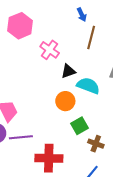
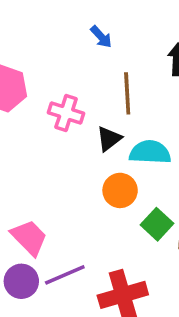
brown line: (91, 37) -> (127, 93), moved

